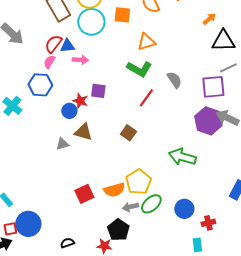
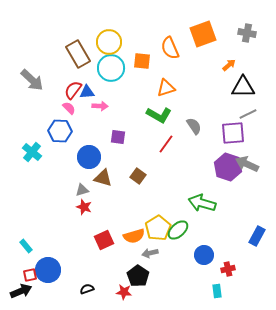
pink semicircle: (49, 62) -> (69, 108), turned 104
red star: (80, 101) -> (84, 207), moved
blue circle: (69, 111) -> (89, 157), size x1.5
brown square: (128, 133) -> (138, 176), moved
green ellipse: (151, 204) -> (178, 230), moved

